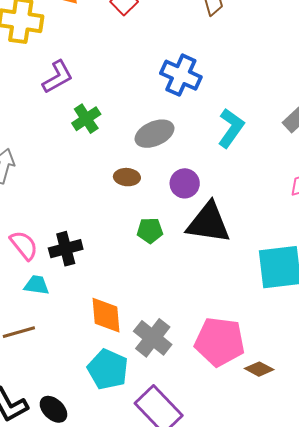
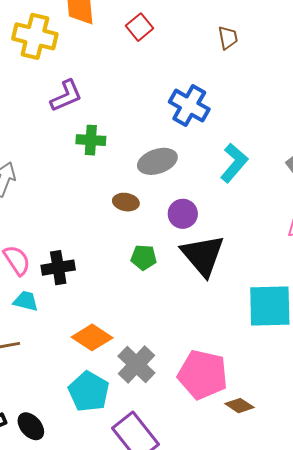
green cross: (86, 119) -> (91, 140), turned 32
black triangle: (208, 223) -> (203, 255), turned 36
orange diamond: (106, 315) -> (92, 337), turned -57

